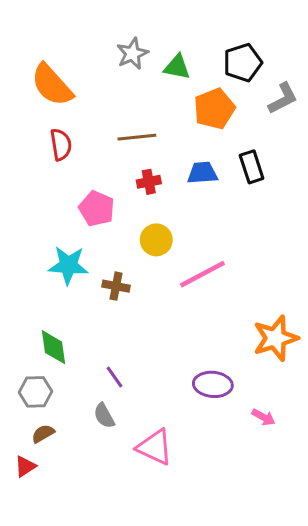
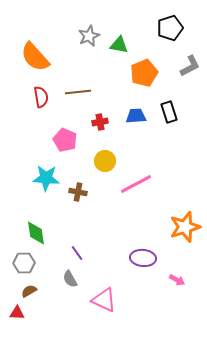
black pentagon: (243, 63) -> (170, 28), moved
brown line: (137, 137) -> (78, 92), moved
red triangle: (25, 466) -> (17, 313), turned 35

